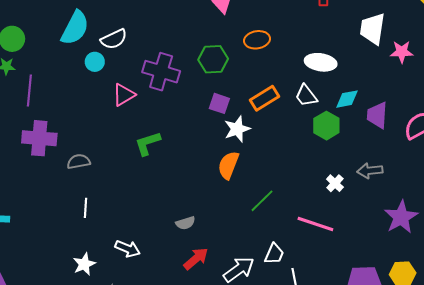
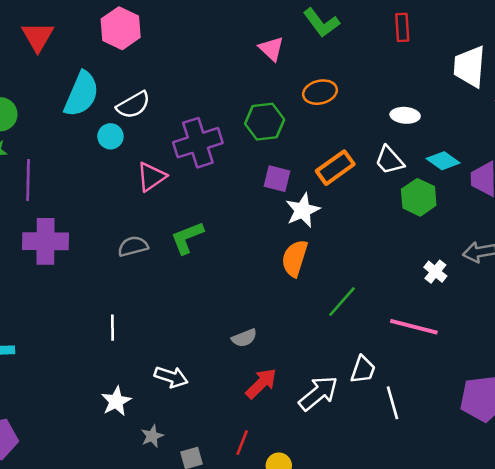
white ellipse: (321, 62) -> (405, 115), size x0.7
purple cross: (161, 72) -> (198, 143), turned -30
cyan diamond: (347, 99) -> (443, 161), turned 50
gray semicircle: (79, 162) -> (133, 246), moved

